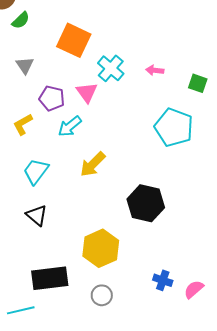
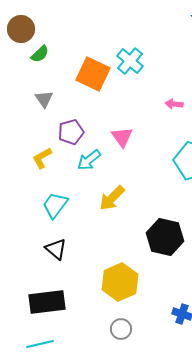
cyan cross: (111, 68) -> (130, 61), moved
pink triangle: (87, 92) -> (122, 137), moved
purple pentagon: (52, 98) -> (71, 132), turned -30
black rectangle: (50, 278) -> (47, 302), moved

